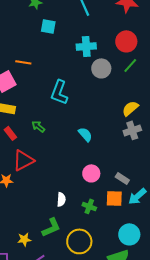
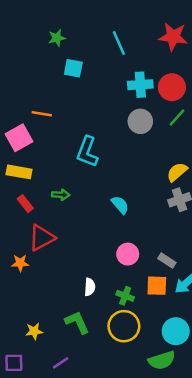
cyan cross: (86, 46) -> (140, 85), moved
green arrow: (38, 126) -> (61, 195), turned 144
green L-shape: (51, 227) -> (77, 322), turned -90
yellow star: (24, 239) -> (34, 331), moved
yellow circle: (79, 241) -> (124, 326), moved

